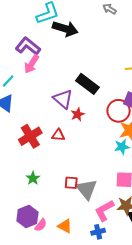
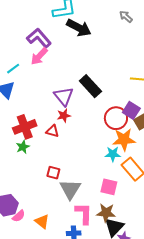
red star: (78, 114) -> (64, 116), moved
green star: (33, 178) -> (23, 147), moved
red square: (71, 183) -> (53, 173), moved
pink L-shape: (104, 211) -> (84, 213), turned 110

